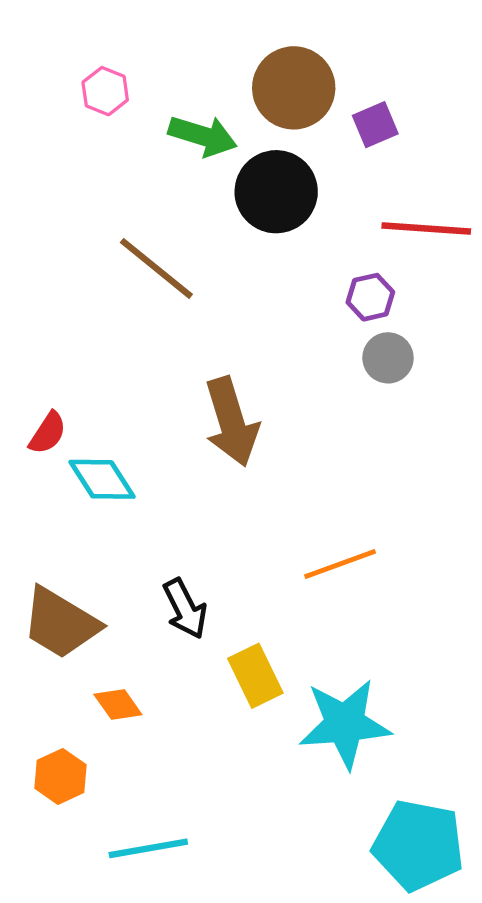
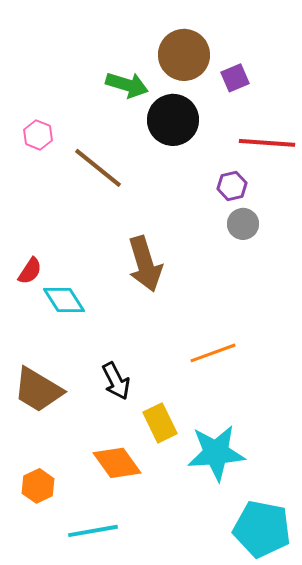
pink hexagon: (105, 91) -> (38, 135), moved
orange diamond: (118, 705) -> (117, 463), moved, size x1.6

